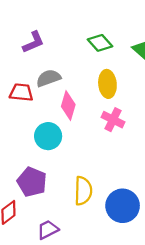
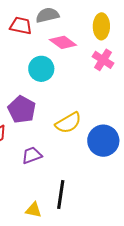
pink diamond: (68, 105) -> (63, 42), turned -76
yellow semicircle: (83, 191) -> (68, 123), turned 52

